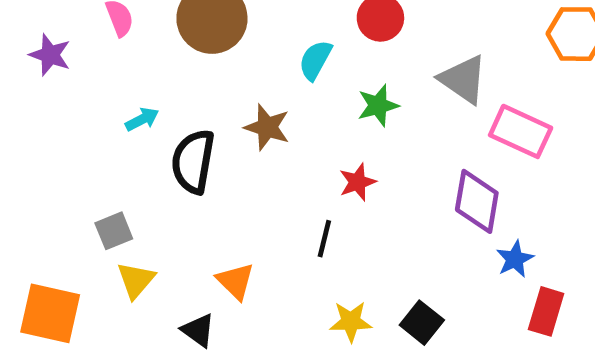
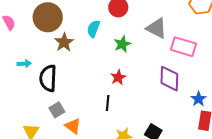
cyan arrow: (142, 119) -> (24, 64), turned 32
brown star: (267, 127) -> (64, 42), moved, turned 30
gray square: (114, 231) -> (57, 110), moved
blue star: (515, 259) -> (198, 99), moved

